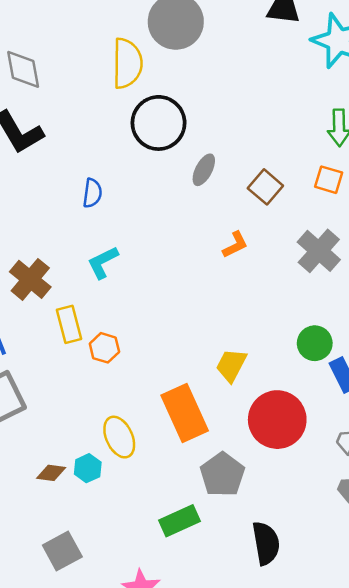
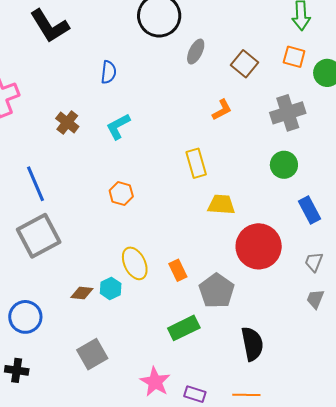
gray cross: (319, 251) -> (288, 113), turned 32
brown cross: (30, 279) -> (67, 122), moved, size x0.7
yellow rectangle: (69, 324) -> (196, 163), moved
green circle: (315, 343) -> (284, 165), moved
yellow trapezoid: (231, 365) -> (221, 205), turned 68
orange rectangle: (185, 413) -> (178, 270), moved, size x0.5

